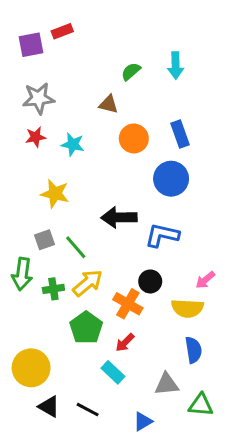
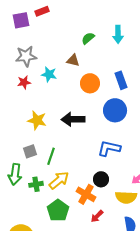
cyan star: (73, 144) -> (49, 74), moved
black arrow: (119, 217) -> (73, 119), moved
green line: (76, 247) -> (51, 156), turned 60
red arrow: (125, 343) -> (97, 216), moved

